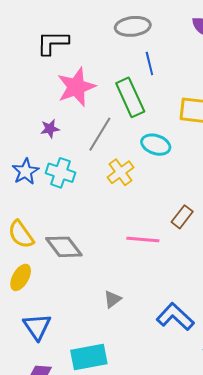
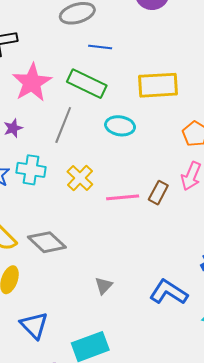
blue line: (149, 64) -> (100, 47), turned -60
green rectangle: (130, 97) -> (87, 84), turned -30
yellow cross: (121, 172) -> (80, 178), moved
pink line: (143, 239) -> (123, 197), moved

